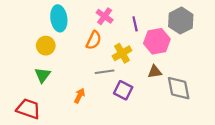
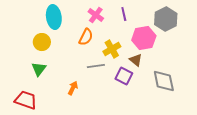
purple line: (135, 24) -> (124, 14), moved
brown triangle: (155, 72) -> (136, 60), moved, turned 48
purple square: (123, 90) -> (124, 76), moved

